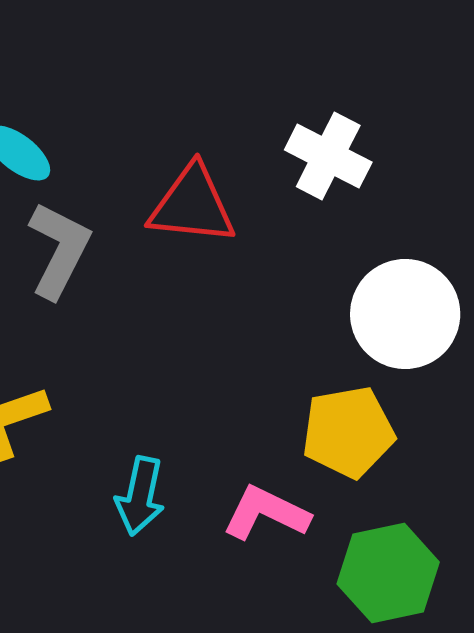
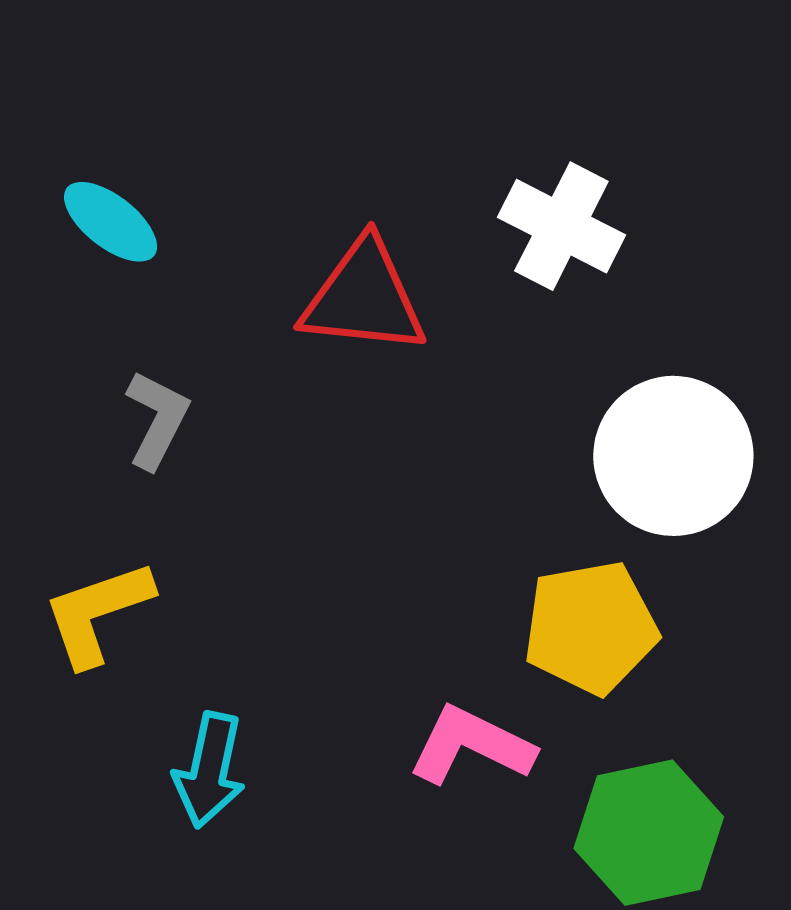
gray L-shape: (59, 250) -> (157, 420), moved, size x0.7
cyan arrow: (140, 496) -> (209, 770), moved

